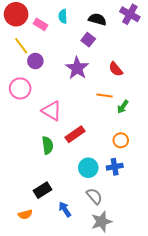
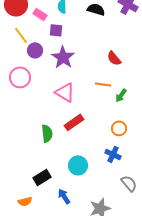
purple square: (88, 40) -> (56, 30), moved, turned -32
purple star: (77, 68) -> (63, 57), moved
pink triangle: (52, 111) -> (65, 92), moved
blue cross: (115, 167) -> (113, 154), turned 35
cyan circle: (88, 168) -> (78, 165), moved
gray semicircle: (94, 196) -> (129, 183), moved

